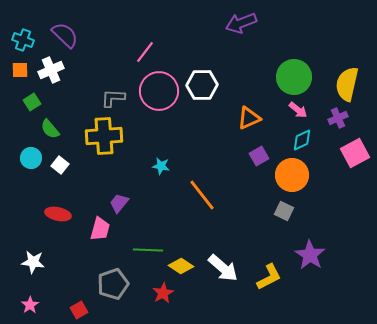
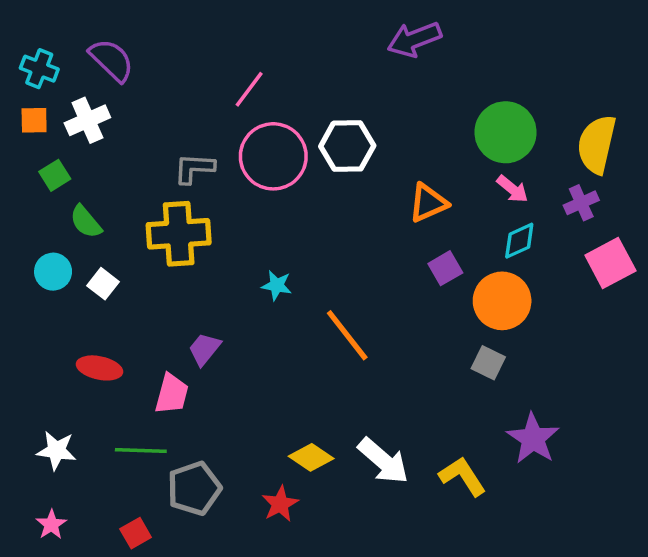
green line: (148, 250) -> (141, 451), moved
yellow L-shape: (269, 277) -> (462, 476), turned -96

